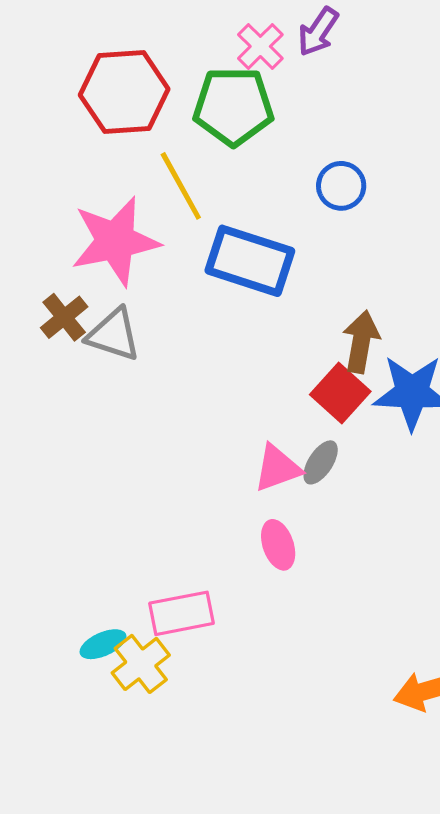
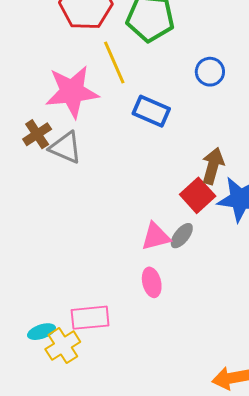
blue rectangle: (250, 261) -> (151, 111), size x0.7

